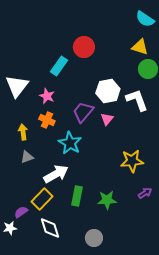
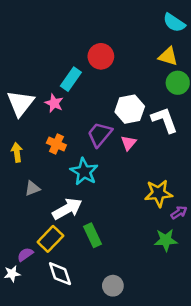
pink star: (47, 96) -> (54, 103), moved
yellow arrow: (23, 132) -> (17, 152), moved
purple arrow: (145, 193) -> (179, 212), moved
green rectangle: (77, 196) -> (92, 235), turned -36
green star: (107, 200) -> (166, 240), moved

